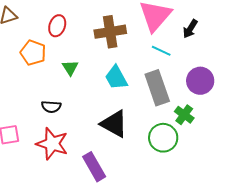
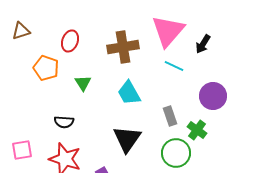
gray rectangle: (157, 88) -> (170, 116), moved, size x0.6
black triangle: (114, 124) -> (127, 139), turned 36

